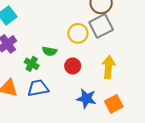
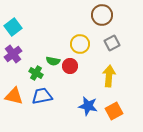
gray square: (101, 26) -> (112, 43), moved, size x0.7
red circle: (73, 66) -> (70, 66), moved

